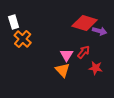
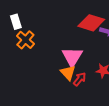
red arrow: (84, 52) -> (80, 79), moved
pink triangle: (67, 55) -> (72, 57), size x1.5

